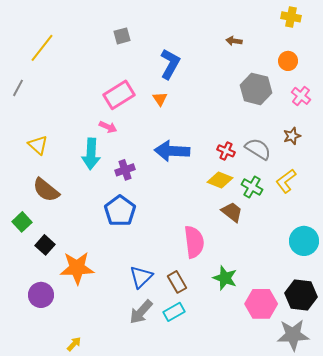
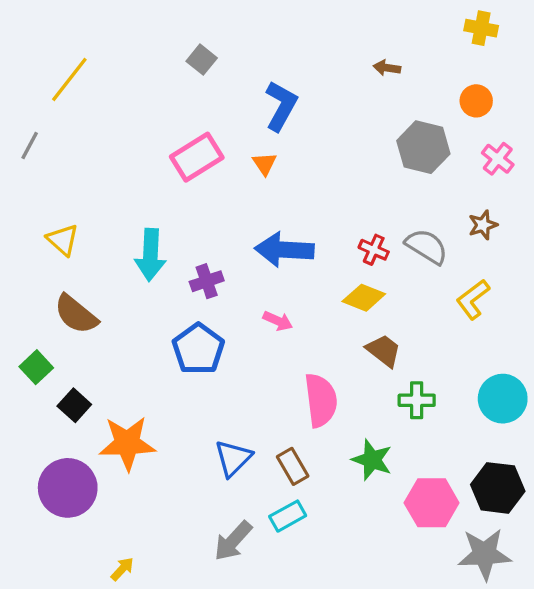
gray square: (122, 36) -> (202, 60), turned -36
pink arrow: (108, 127) -> (278, 321), moved
green cross: (252, 187) -> (417, 400), moved, turned -30
purple circle: (41, 295) -> (68, 488), size x1.4
gray arrow: (141, 312) -> (233, 541), moved

